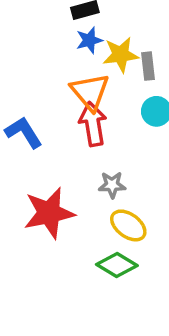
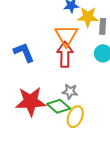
yellow ellipse: (128, 225) -> (75, 117), turned 65
green diamond: (117, 265) -> (59, 106), moved

